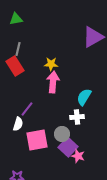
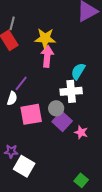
yellow star: (51, 64) -> (45, 38), size x1.5
white cross: (77, 117) -> (71, 91), size x1.5
pink star: (78, 156) -> (81, 132), moved

